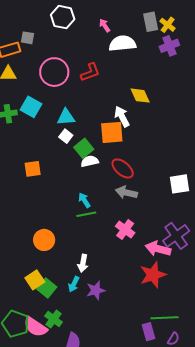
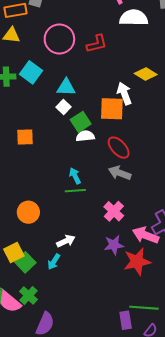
yellow diamond: (140, 96) -> (146, 74), turned -40
white arrow: (83, 263) -> (66, 241), turned -132
purple star: (96, 290) -> (114, 245), moved

